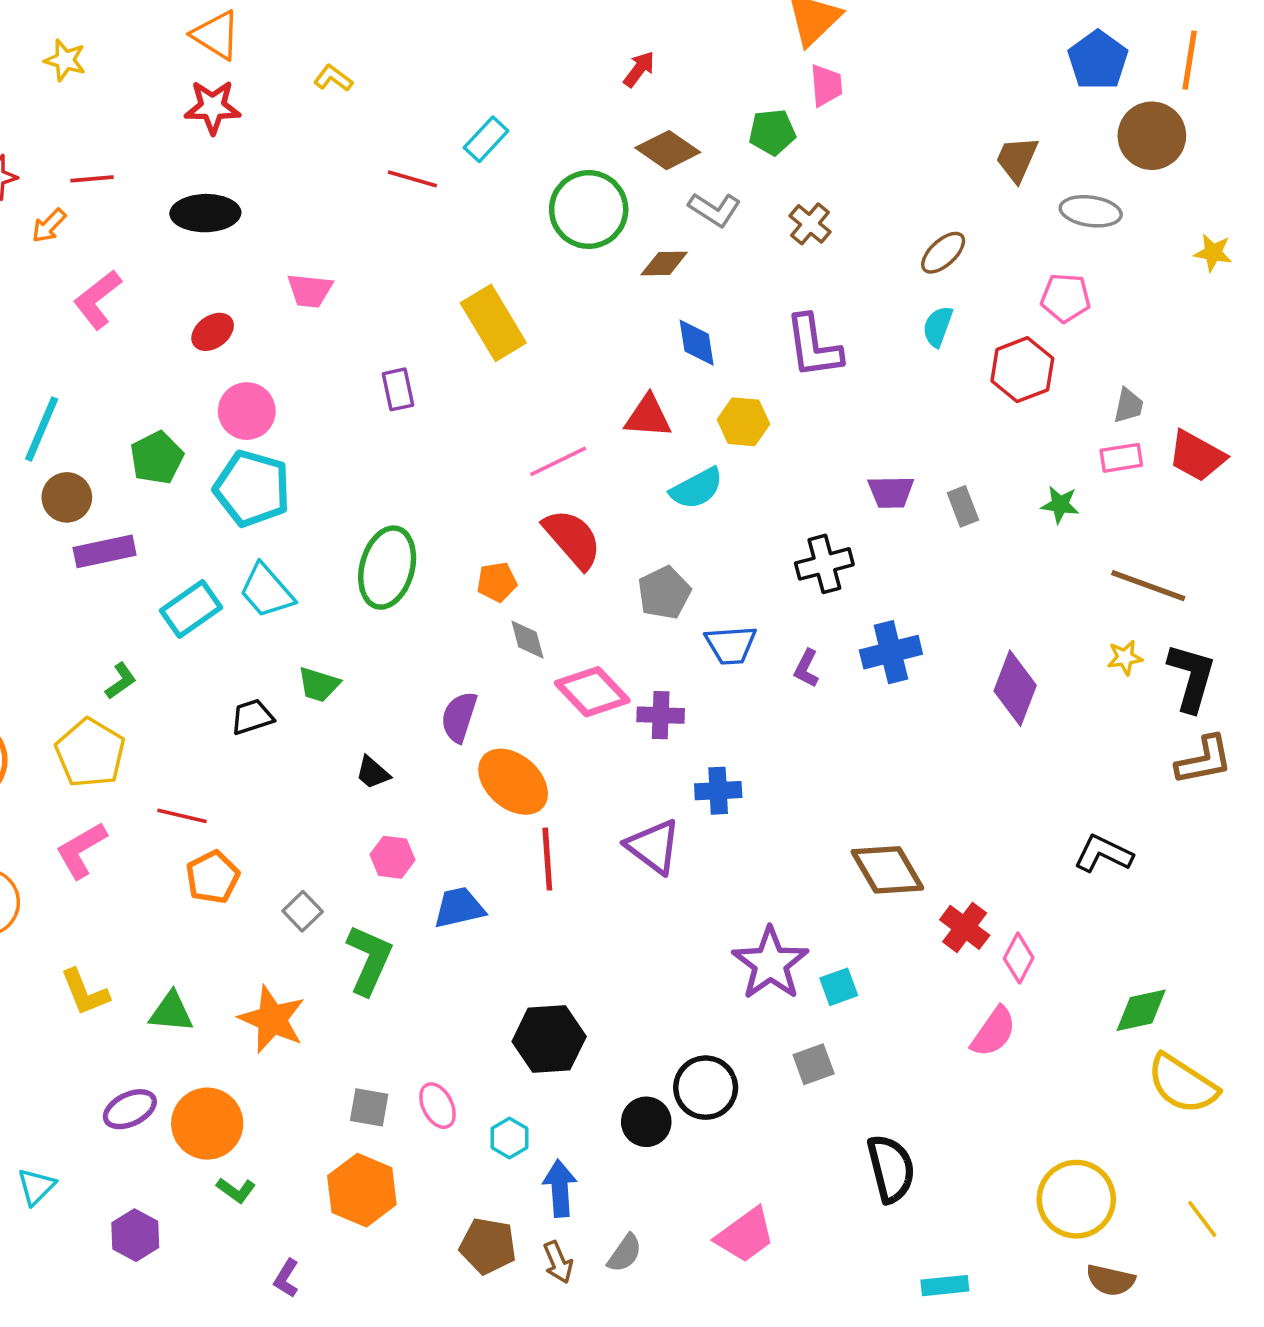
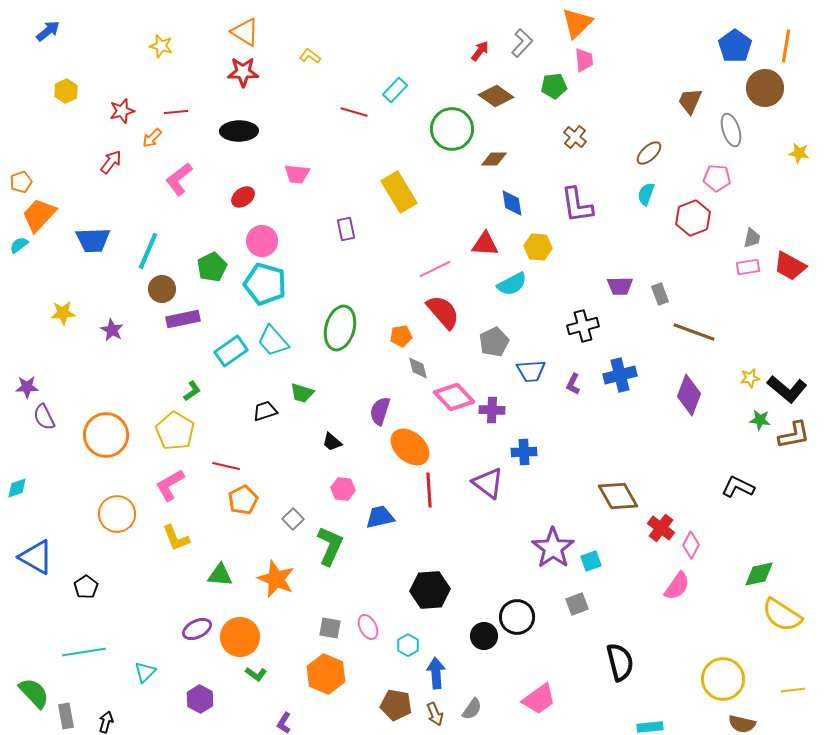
gray L-shape: (715, 209) -> (522, 43), moved, turned -80
gray ellipse: (1091, 211) -> (731, 130), turned 64
green star: (1060, 505) -> (760, 420), moved
brown line: (1148, 586) -> (694, 332), moved
black L-shape: (1191, 677) -> (787, 389), turned 114
yellow L-shape: (85, 992) -> (176, 538), moved
yellow line: (1202, 1219) -> (793, 690), turned -60

